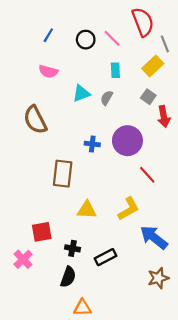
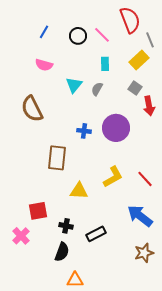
cyan triangle: (81, 93) -> (74, 85), turned -30
red line: (147, 175) -> (145, 179), moved
yellow L-shape: (129, 209) -> (113, 177), moved

